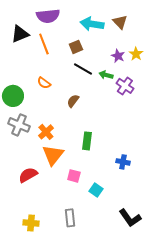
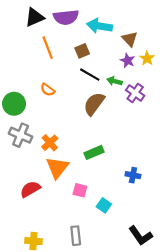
purple semicircle: (48, 16) -> (66, 17), moved
brown triangle: (120, 22) -> (130, 39), moved
black triangle: (20, 34) -> (35, 17), moved
brown semicircle: (73, 101) -> (94, 104), moved, size x1.6
green rectangle: (87, 141) -> (94, 152), turned 60

